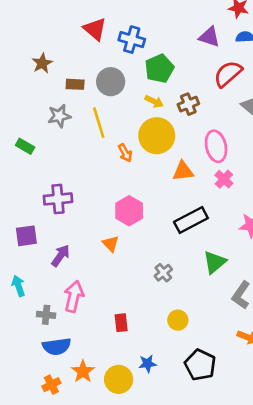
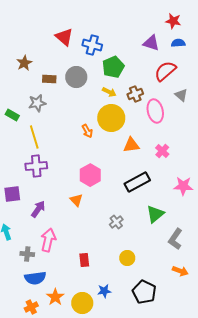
yellow line: (99, 123) -> (34, 137), moved
green rectangle: (25, 146) -> (12, 115), moved
pink ellipse: (216, 146) -> (155, 111), moved

